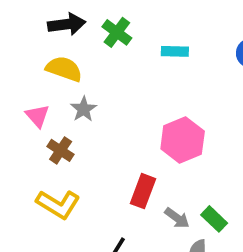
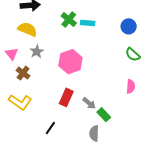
green cross: (117, 32) -> (69, 20), moved
pink hexagon: (183, 140) -> (70, 62), moved
gray arrow: (177, 218) -> (89, 103), moved

